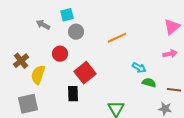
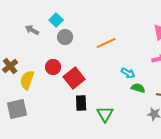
cyan square: (67, 15) -> (56, 20), turned -32
red circle: (60, 54) -> (53, 67), moved
black rectangle: (73, 94) -> (81, 103), moved

